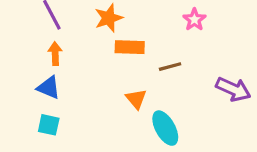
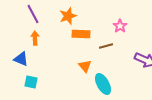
pink star: (194, 20) -> (120, 26), moved
blue triangle: (49, 88) -> (21, 59), moved

